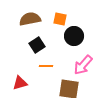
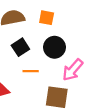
black circle: (74, 36) -> (54, 47), moved

